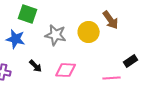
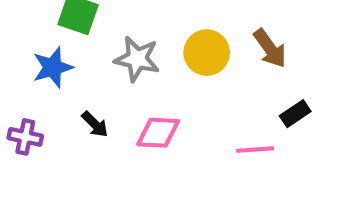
brown arrow: (111, 20) -> (270, 48), moved
blue star: (16, 39) -> (53, 67), turned -30

